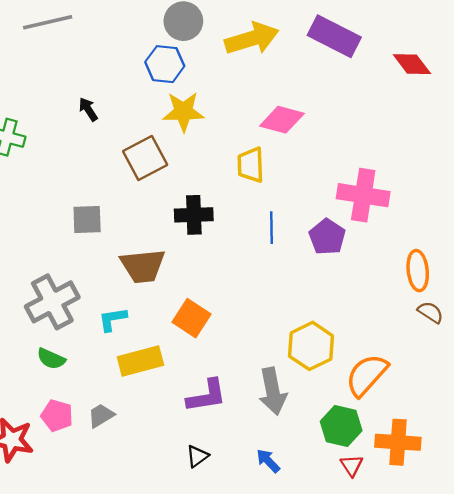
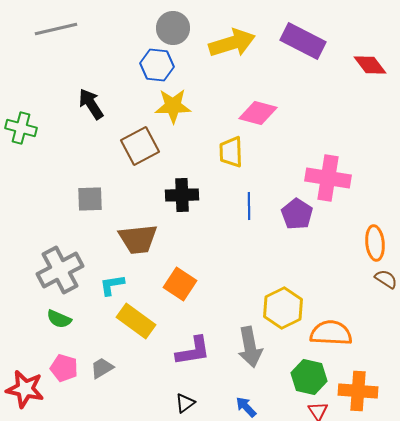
black arrow: (88, 109) -> (91, 104), size x1.5
yellow rectangle: (140, 361) -> (136, 321), turned 51
orange semicircle: (367, 375) -> (331, 333), turned 51

